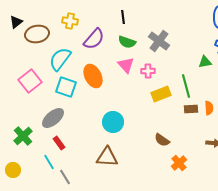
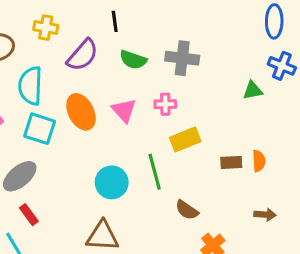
black line: (123, 17) -> (115, 21), moved
gray cross: (159, 41) -> (182, 58), turned -30
cyan semicircle: (60, 59) -> (30, 86), turned -35
pink triangle: (126, 65) -> (124, 110), moved
green line: (186, 86) -> (155, 172), moved

